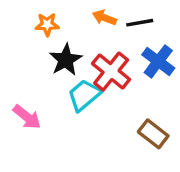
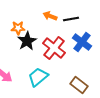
orange star: (47, 24) -> (18, 28), moved
cyan trapezoid: (84, 95) -> (38, 77), moved

